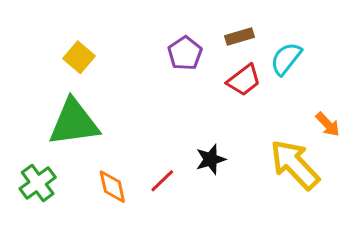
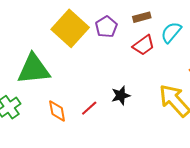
yellow square: (79, 57) -> (70, 28), moved, size x1.8

